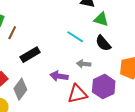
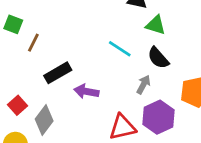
gray arrow: (84, 64) -> (143, 85), moved, turned 112
purple arrow: (59, 76) -> (86, 91), moved

